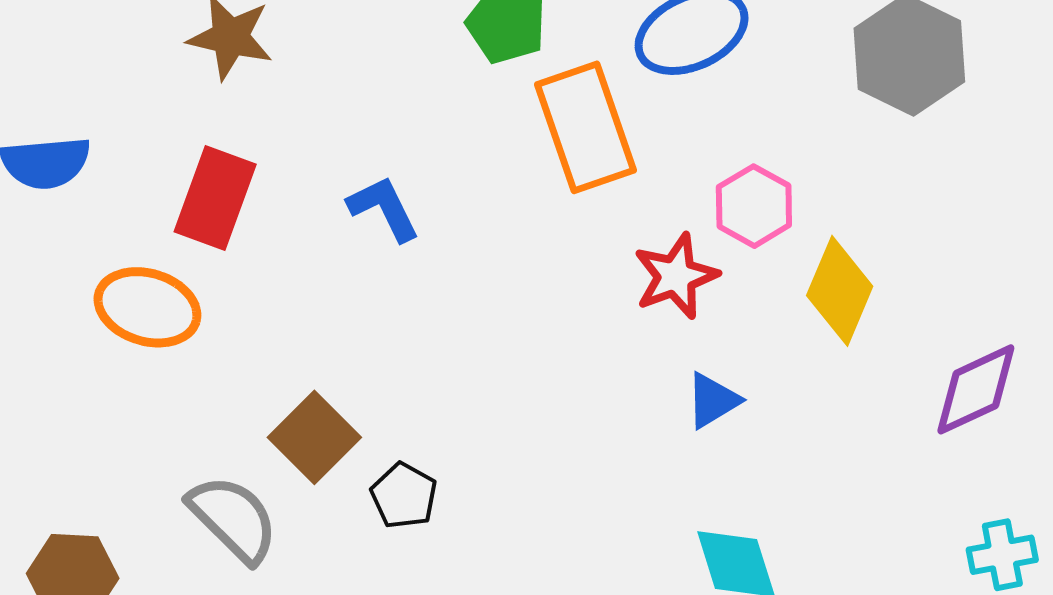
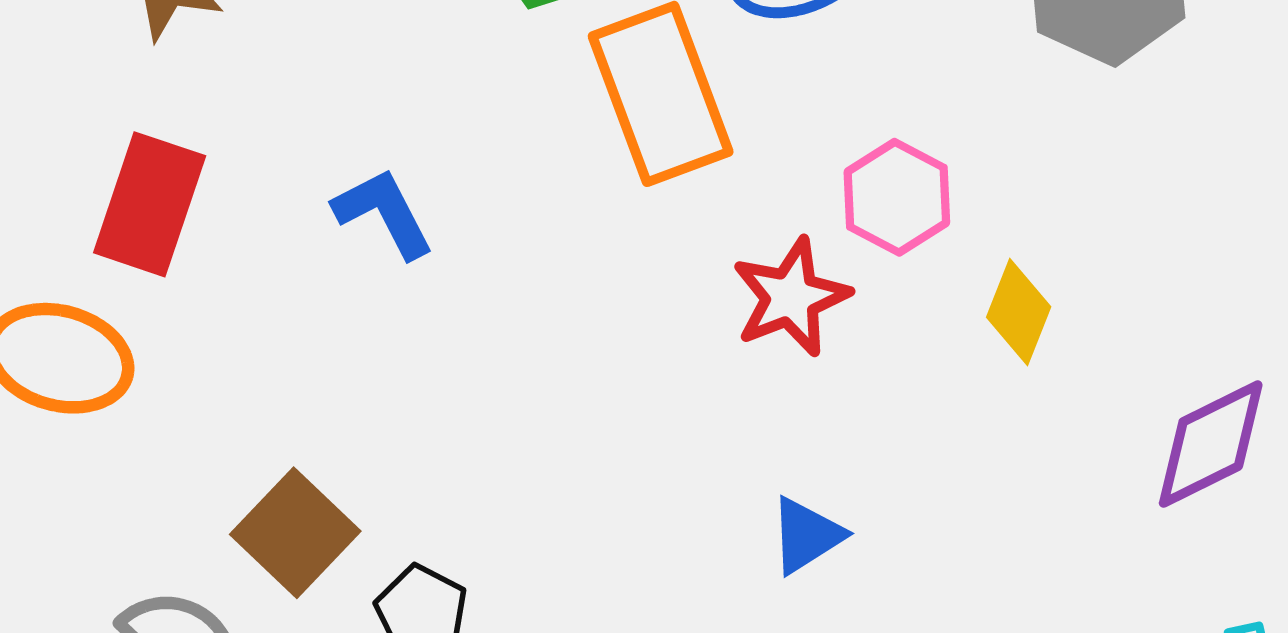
yellow diamond: (840, 291) -> (1019, 312), size x0.7
blue triangle: (713, 400) -> (806, 535), moved

